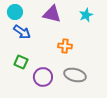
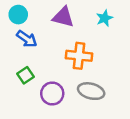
orange cross: (65, 46) -> (79, 56), size x1.5
green square: (21, 62) -> (26, 75), turned 32

